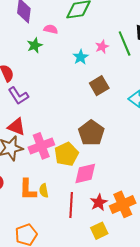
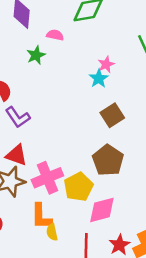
pink star: (102, 47) -> (106, 64), moved
cyan star: (81, 57) -> (99, 78), moved
brown square: (99, 86) -> (112, 115), moved
orange L-shape: (28, 190) -> (41, 216), moved

